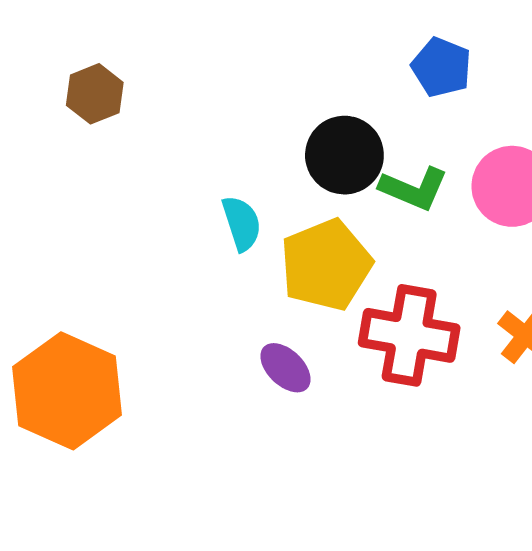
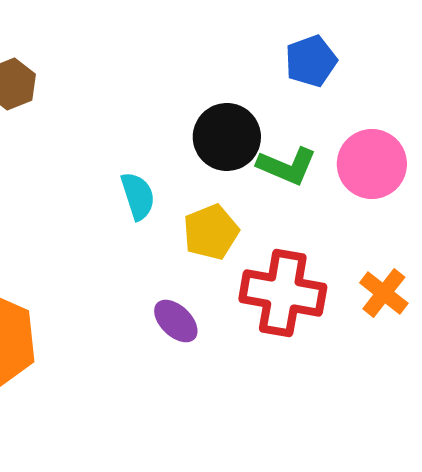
blue pentagon: (442, 67) -> (311, 61), turned 30
yellow pentagon: (326, 265) -> (211, 232), size x0.7

